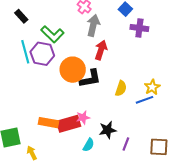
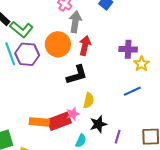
purple cross: (139, 28) -> (128, 49), moved
green L-shape: (52, 34) -> (21, 29), moved
orange circle: (73, 70) -> (58, 44), moved
yellow star: (152, 87) -> (142, 64), moved
yellow semicircle: (121, 88) -> (89, 100), moved

